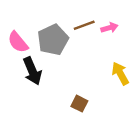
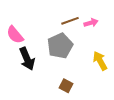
gray pentagon: (53, 40) -> (60, 46), moved

